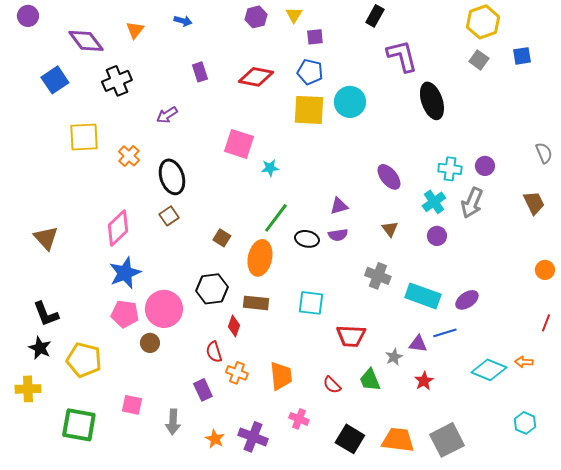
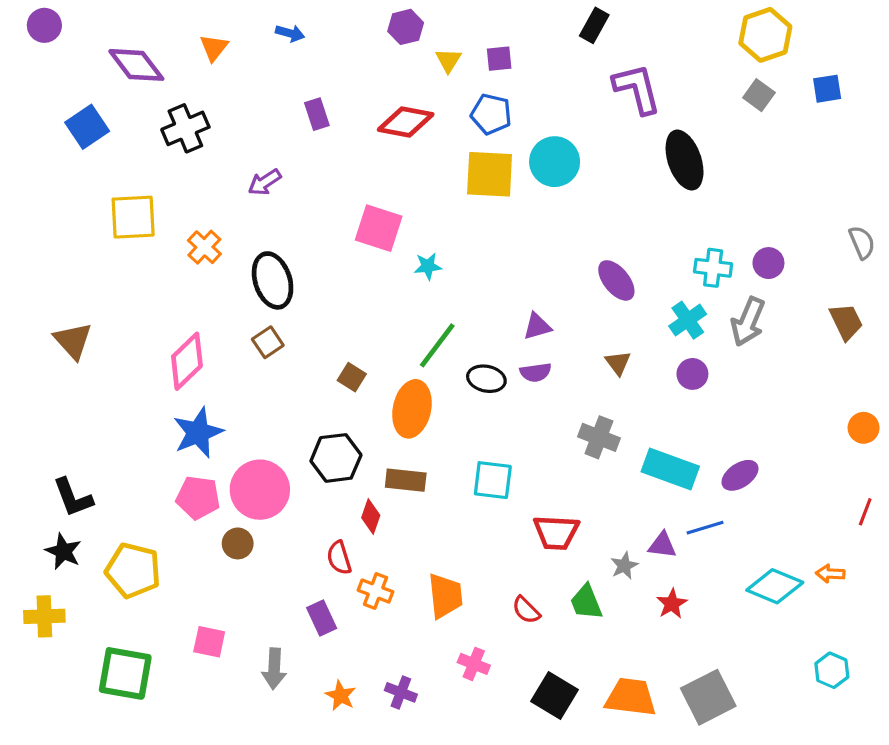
yellow triangle: (294, 15) -> (448, 60), moved
brown triangle: (46, 238) -> (73, 341), moved
purple cross: (253, 437) -> (401, 692), size x0.7

